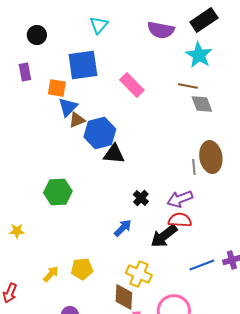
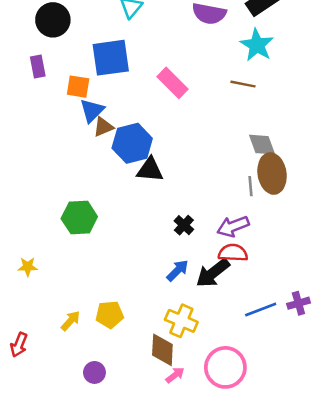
black circle: (37, 35) -> (53, 20), size x1.4
gray diamond: (202, 104) -> (262, 145), moved
blue arrow: (123, 228) -> (178, 270), moved

